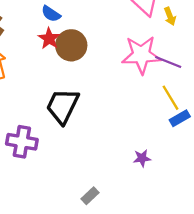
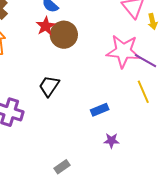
black trapezoid: (63, 106) -> (49, 86), size x0.7
blue rectangle: (180, 118) -> (100, 110), moved

